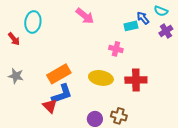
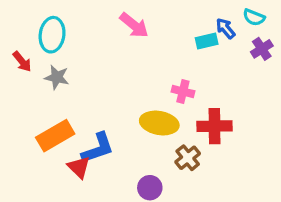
pink cross: (116, 49) -> (183, 91), moved
orange rectangle: (59, 74) -> (55, 136), moved
gray star: (16, 76) -> (57, 77), moved
brown cross: (119, 116) -> (188, 158), moved, turned 35

